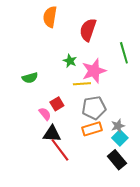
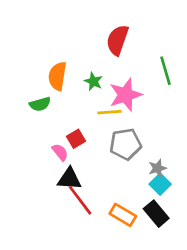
orange semicircle: (50, 17) -> (57, 76), moved
orange rectangle: (92, 129) -> (123, 215), moved, turned 48

